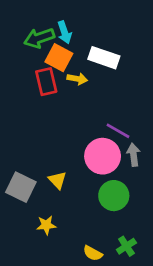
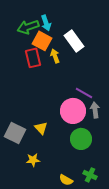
white rectangle: (104, 58) -> (74, 41), turned 35
yellow arrow: (77, 79) -> (55, 56), turned -120
green cross: (126, 246) -> (90, 175), turned -32

